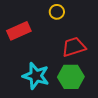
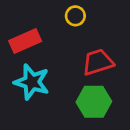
cyan star: (36, 76) -> (32, 82), moved

